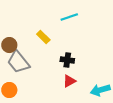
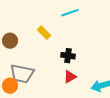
gray trapezoid: (18, 62) -> (22, 74), moved, turned -40

